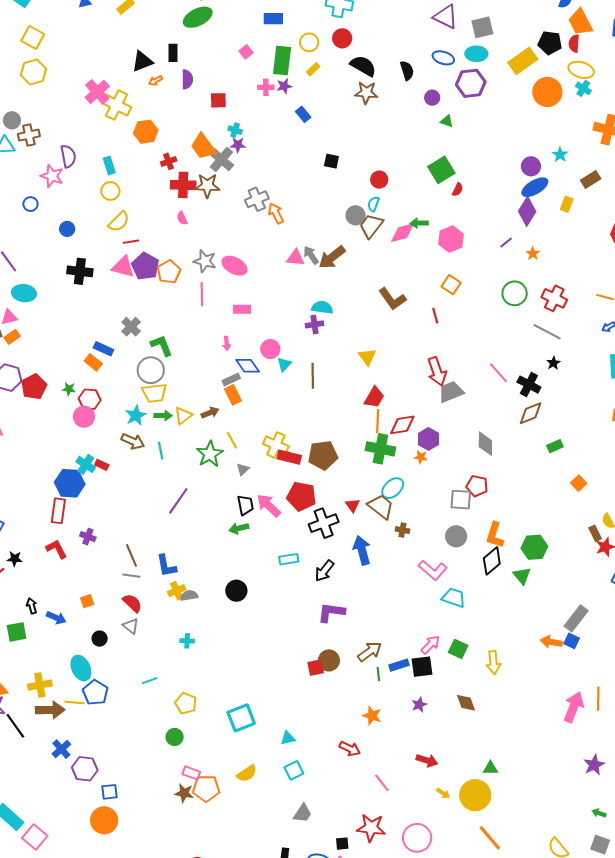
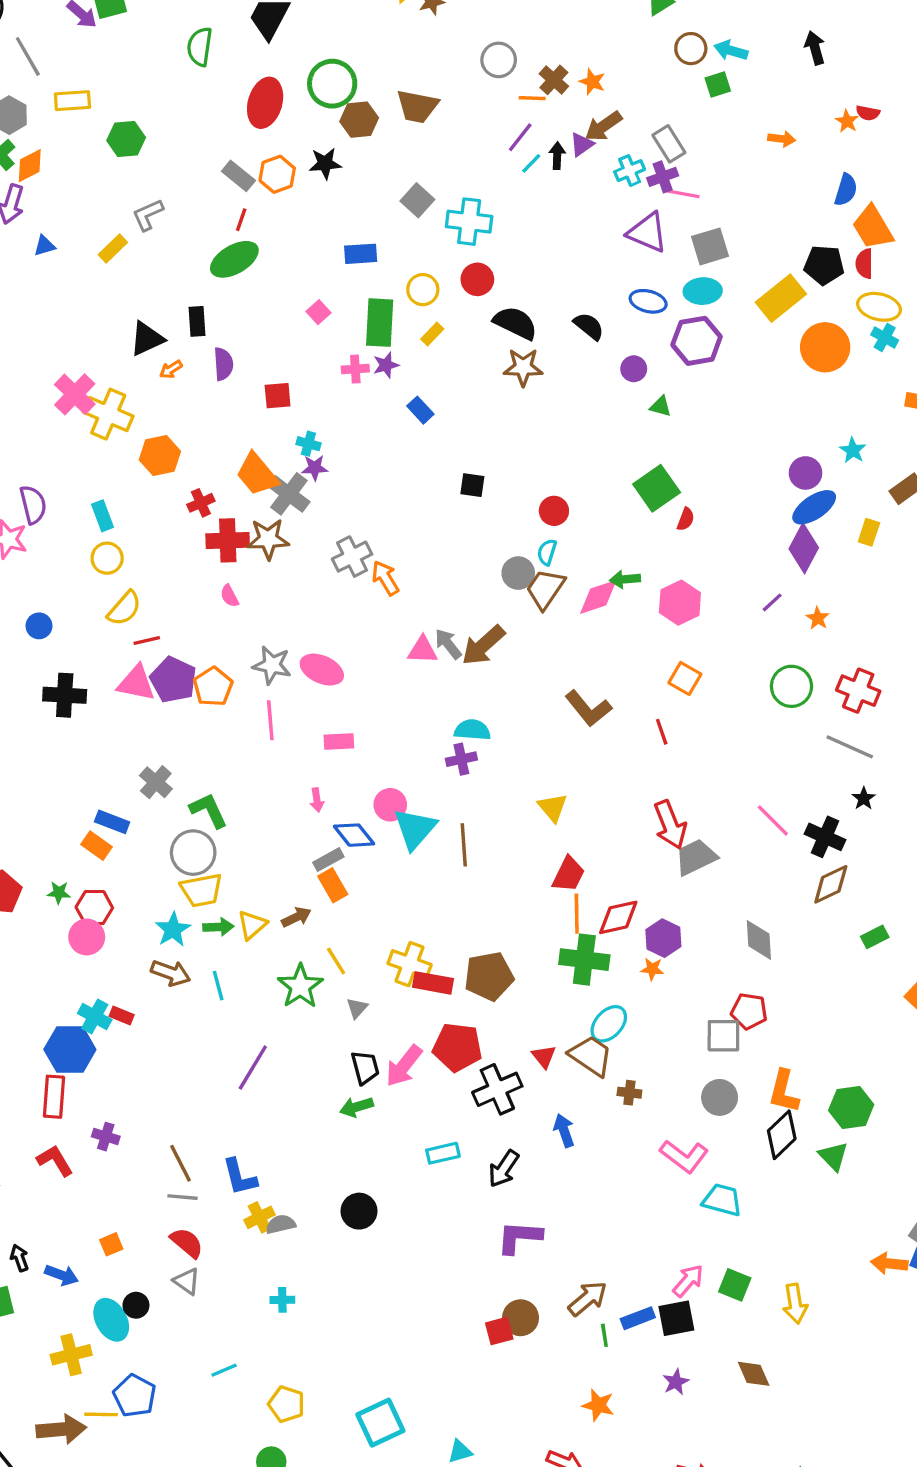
black semicircle: (407, 70) -> (589, 326), turned -30
cyan triangle: (284, 364) -> (415, 829), size x1.8
pink arrow: (269, 506) -> (404, 1066), turned -92
blue arrow: (362, 550) -> (564, 1130), size x0.7
cyan ellipse: (81, 668) -> (111, 1320), moved
yellow cross: (40, 685) -> (71, 1355), moved

